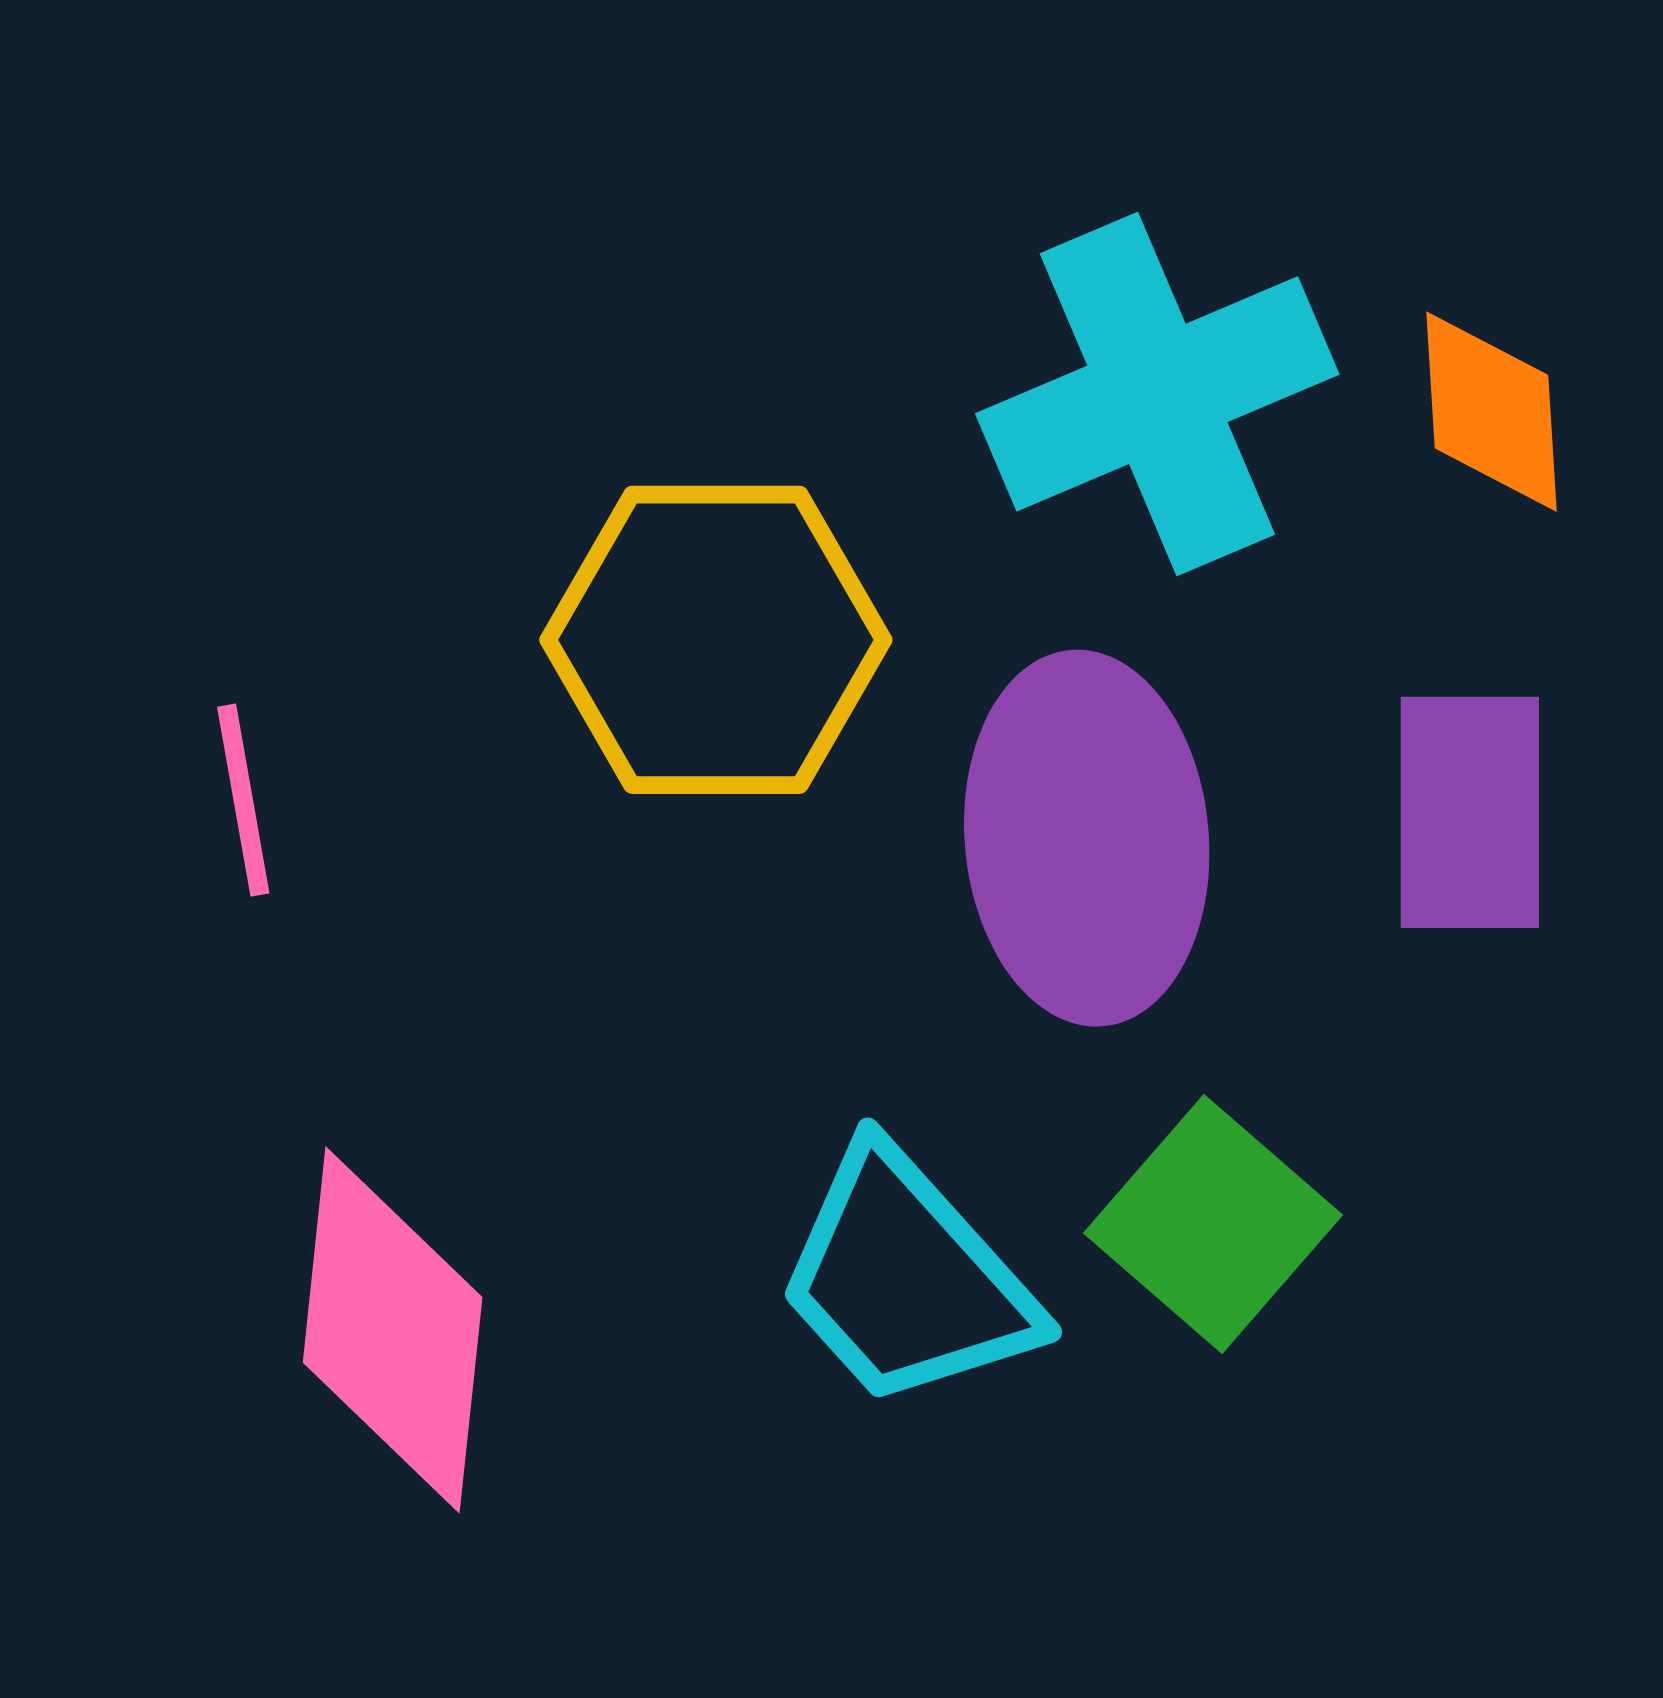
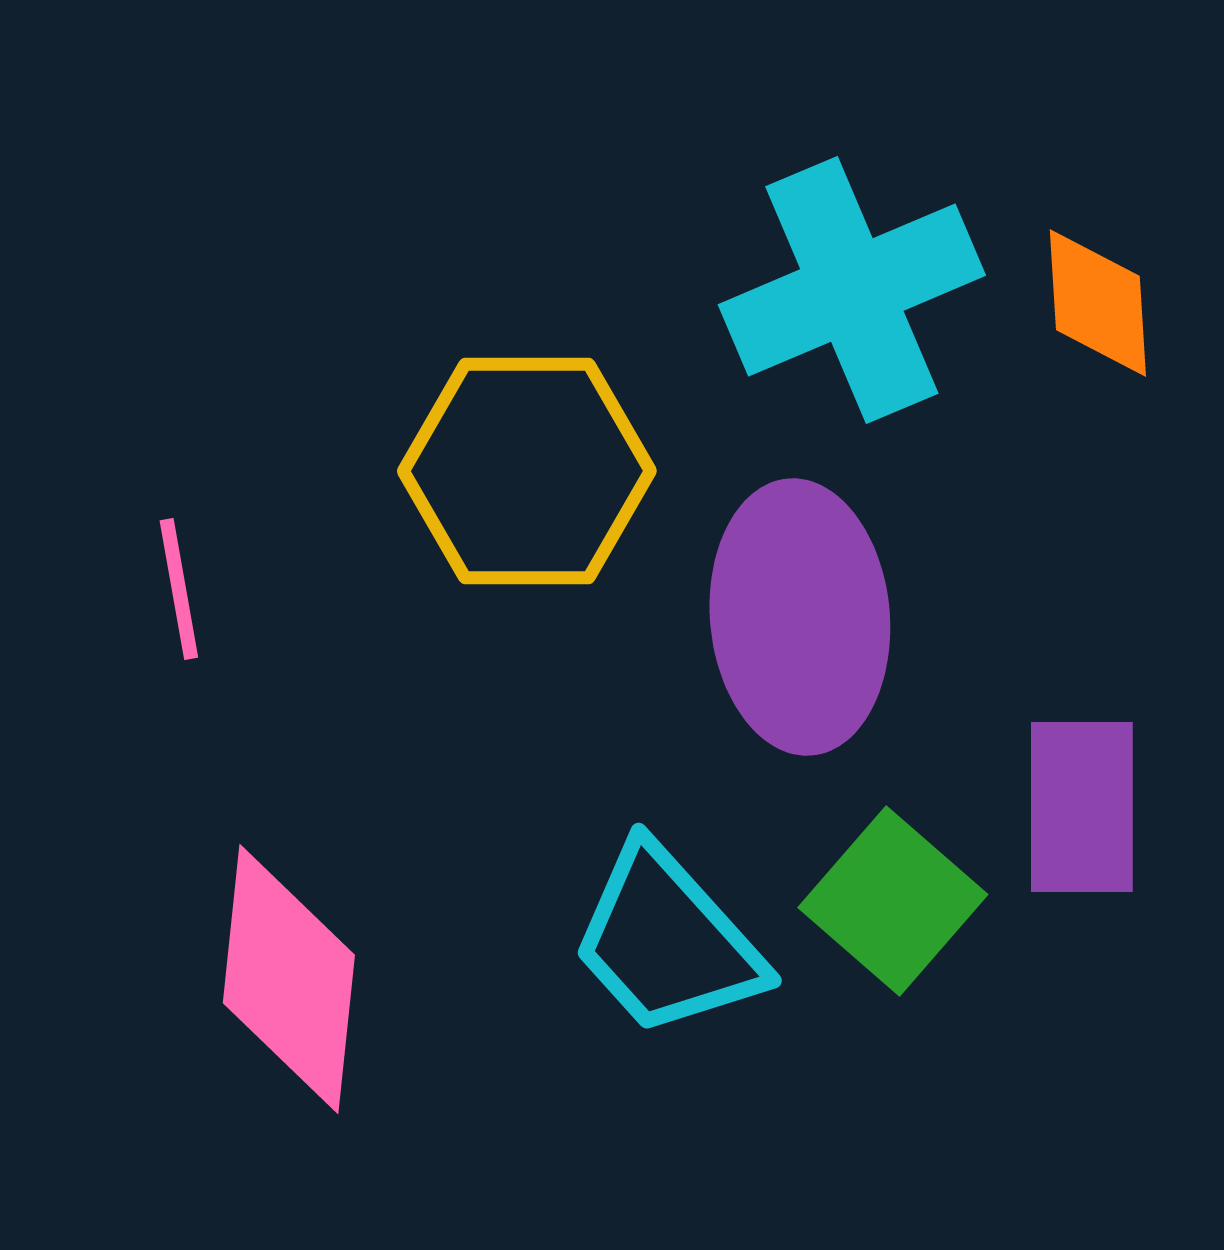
purple rectangle: (1470, 812) -> (1082, 807), moved

